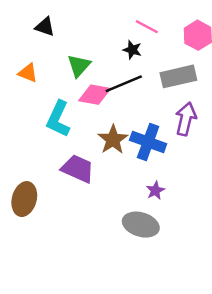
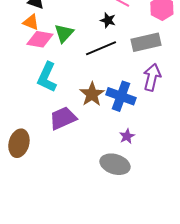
orange triangle: (28, 73) -> (31, 22), moved
pink diamond: (95, 95) -> (40, 39), moved
purple trapezoid: (78, 169) -> (63, 118), turned -48

